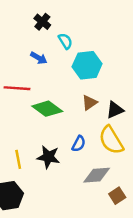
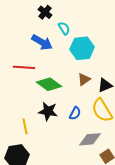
blue arrow: (39, 58) -> (42, 42), size x1.5
black star: (48, 157) -> (48, 111), moved

